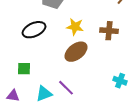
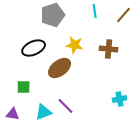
brown ellipse: (76, 52) -> (60, 68), moved
cyan cross: (120, 81) -> (120, 99), turned -32

